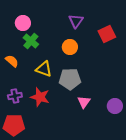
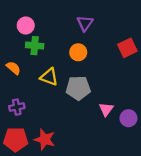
red square: (107, 34) -> (127, 48), moved
green cross: (31, 41) -> (35, 46), turned -35
red star: (40, 97) -> (45, 139), moved
pink triangle: (84, 102) -> (106, 109), moved

